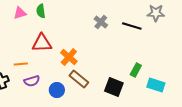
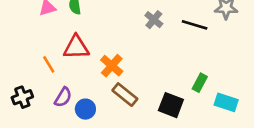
orange line: (21, 64) -> (49, 64), moved, turned 64
purple semicircle: (32, 81) -> (63, 97), turned -42
blue circle: (57, 90) -> (85, 109), moved

